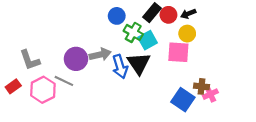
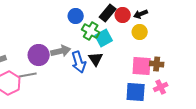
pink square: (178, 52) -> (142, 66), moved
black triangle: (139, 63) -> (96, 59), size x0.7
gray line: (64, 81) -> (28, 75), turned -36
brown cross: (201, 86) -> (157, 64), moved
blue square: (183, 100) -> (136, 92), turned -30

